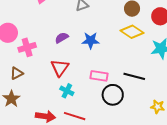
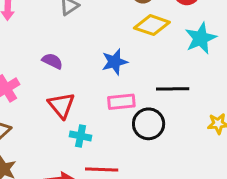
purple semicircle: (62, 38) -> (52, 61), turned 72
blue star: (91, 40) -> (115, 62), moved

